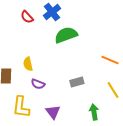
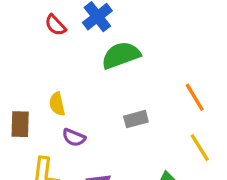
orange line: (110, 60) -> (195, 97), turned 36
gray rectangle: (77, 82) -> (136, 119), moved

